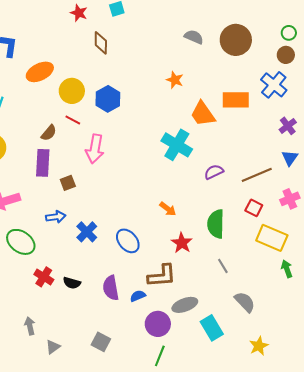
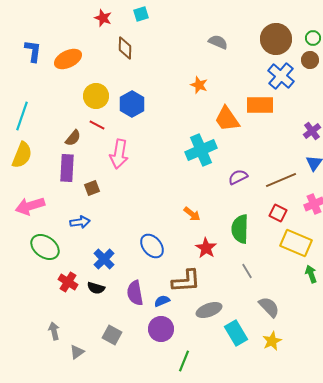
brown circle: (236, 40) -> (276, 39), moved
orange ellipse: (40, 72) -> (68, 59), moved
blue cross: (274, 85) -> (281, 76), moved
cyan cross: (177, 145) -> (201, 150), turned 36
blue cross: (87, 232) -> (104, 259), moved
purple circle: (158, 324) -> (161, 329), moved
gray square: (101, 342) -> (112, 335), moved
yellow star: (259, 346) -> (272, 341), moved

